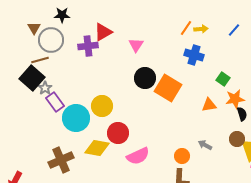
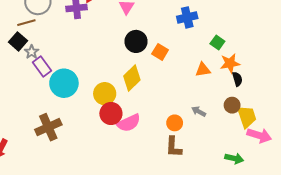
blue cross: (194, 55) -> (187, 17), turned -30
black square: (32, 78) -> (18, 41), size x0.7
orange square: (168, 88) -> (160, 52), size x0.6
yellow circle: (102, 106) -> (105, 94), moved
red circle: (118, 133) -> (111, 114), moved
yellow diamond: (97, 148) -> (132, 78), moved, turned -55

